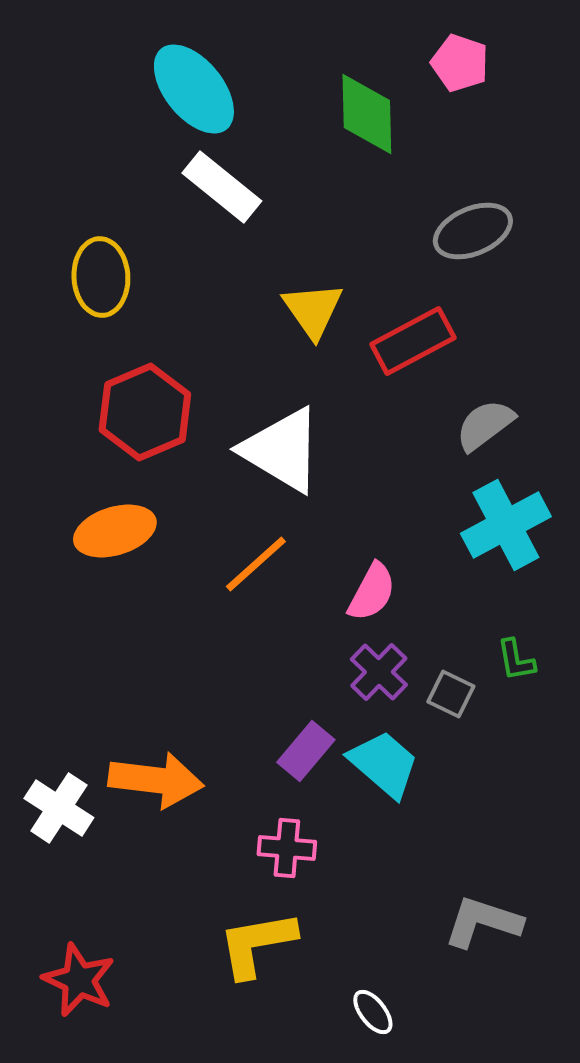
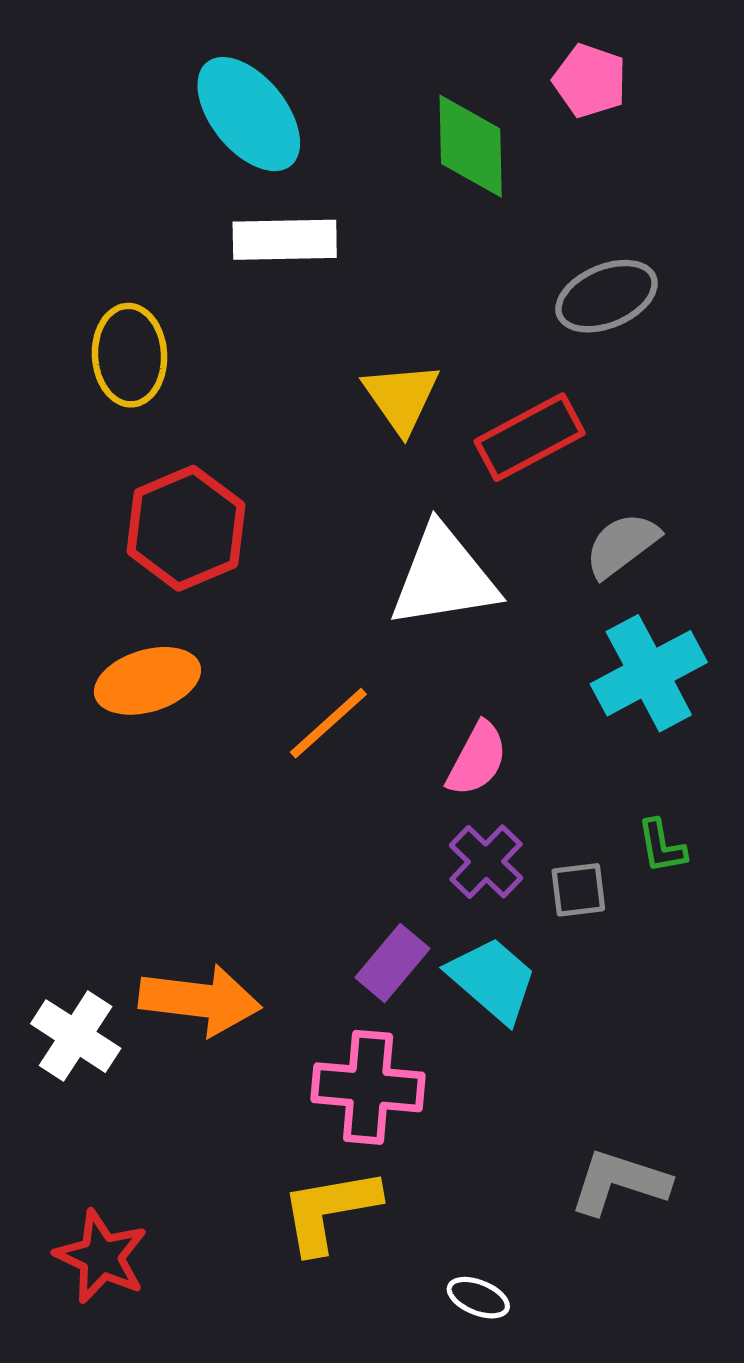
white rectangle: (222, 187) -> (285, 240), turned -40
white triangle: (282, 450) -> (444, 577), moved, turned -40
gray square: (451, 694) -> (578, 890), turned -33
pink cross: (287, 848) -> (368, 1087), size x1.5
white ellipse: (373, 1012) -> (478, 1298), turned -30

